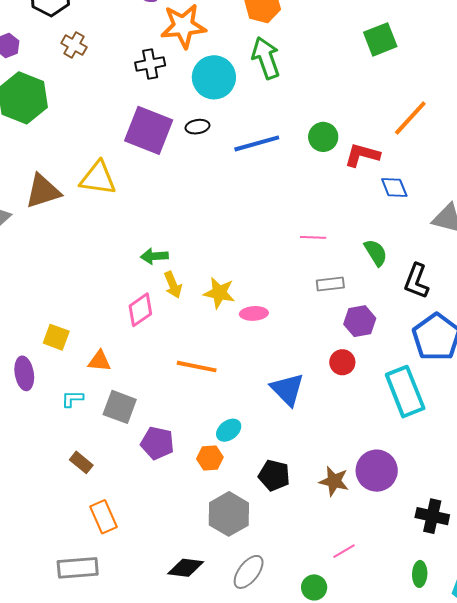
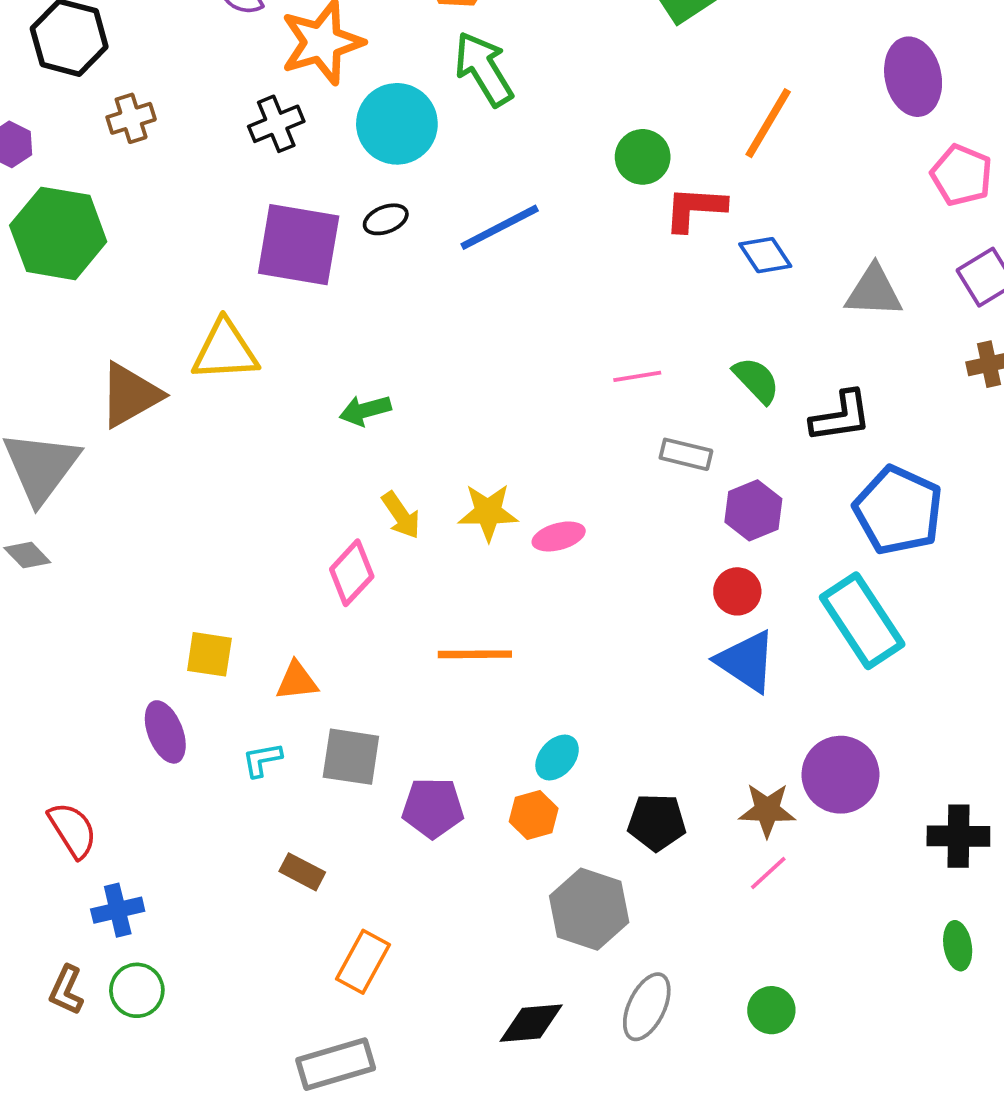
brown cross: (74, 45) -> (131, 118), turned -35
green circle: (323, 137) -> (643, 157), moved
green arrow: (154, 256) -> (365, 410), moved
black L-shape: (416, 281) -> (841, 416), turned -108
gray rectangle: (330, 284) -> (686, 454), turned 32
blue triangle: (287, 389) -> (746, 661), moved
orange rectangle: (103, 517) -> (363, 962), turned 64
pink line: (344, 551) -> (768, 873), moved

